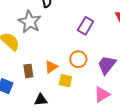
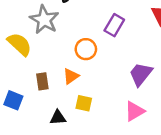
orange circle: (78, 59) -> (86, 49), moved
yellow square: (65, 81) -> (84, 103), moved

